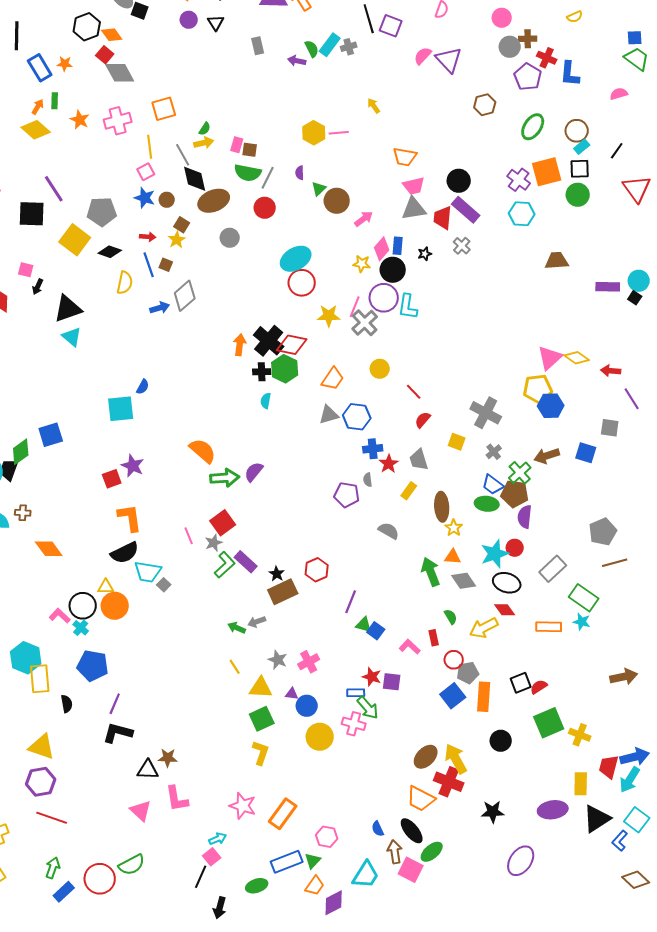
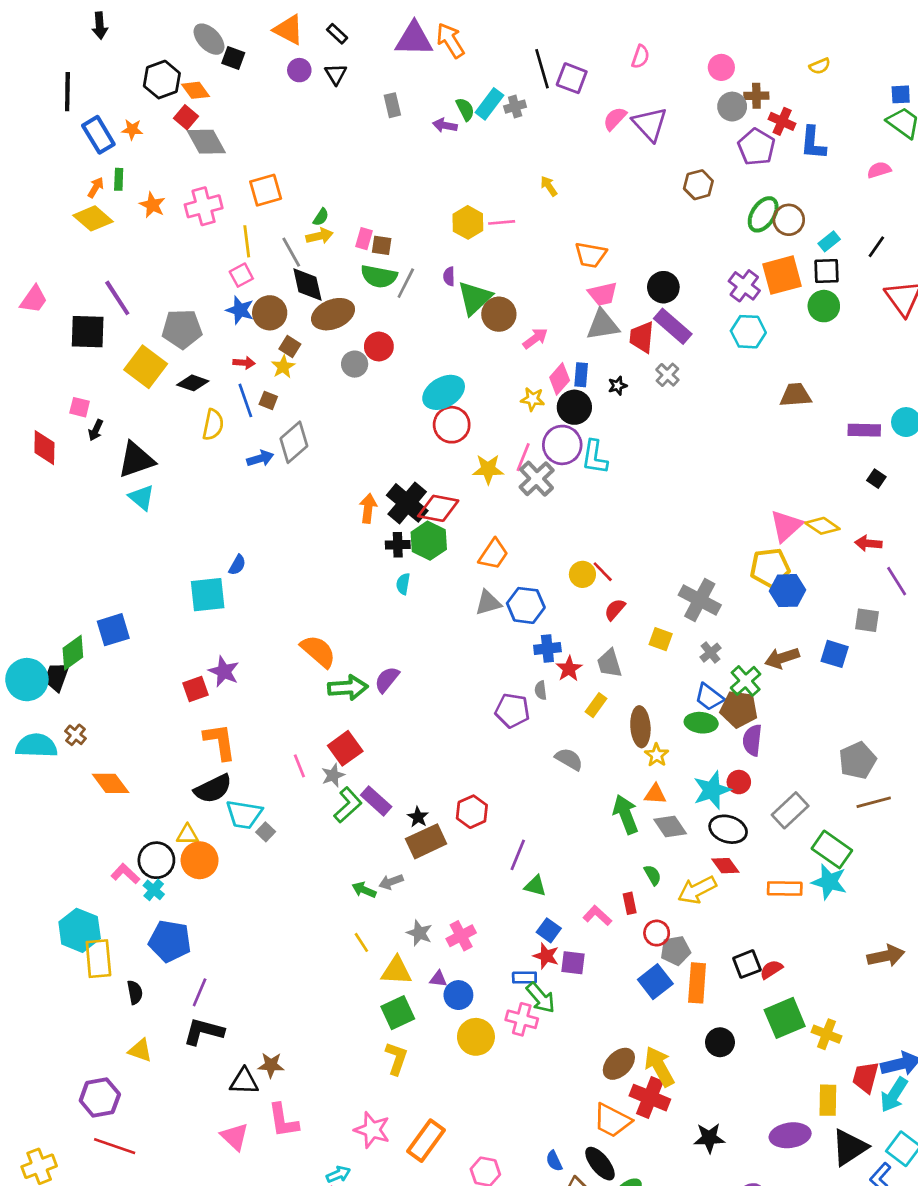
brown circle: (577, 131) -> (789, 220), moved
green triangle: (319, 189) -> (475, 298), size x1.8
brown circle: (167, 200) -> (270, 313), size x1.6
red circle: (265, 208) -> (379, 347), moved
black square: (635, 298) -> (876, 479), moved
yellow circle: (380, 369) -> (582, 574), moved
brown cross: (23, 513) -> (76, 735), turned 35
cyan star: (582, 622) -> (829, 882), size x1.5
blue square: (376, 631) -> (549, 930), moved
yellow triangle: (42, 747) -> (140, 1050), moved, size x0.7

